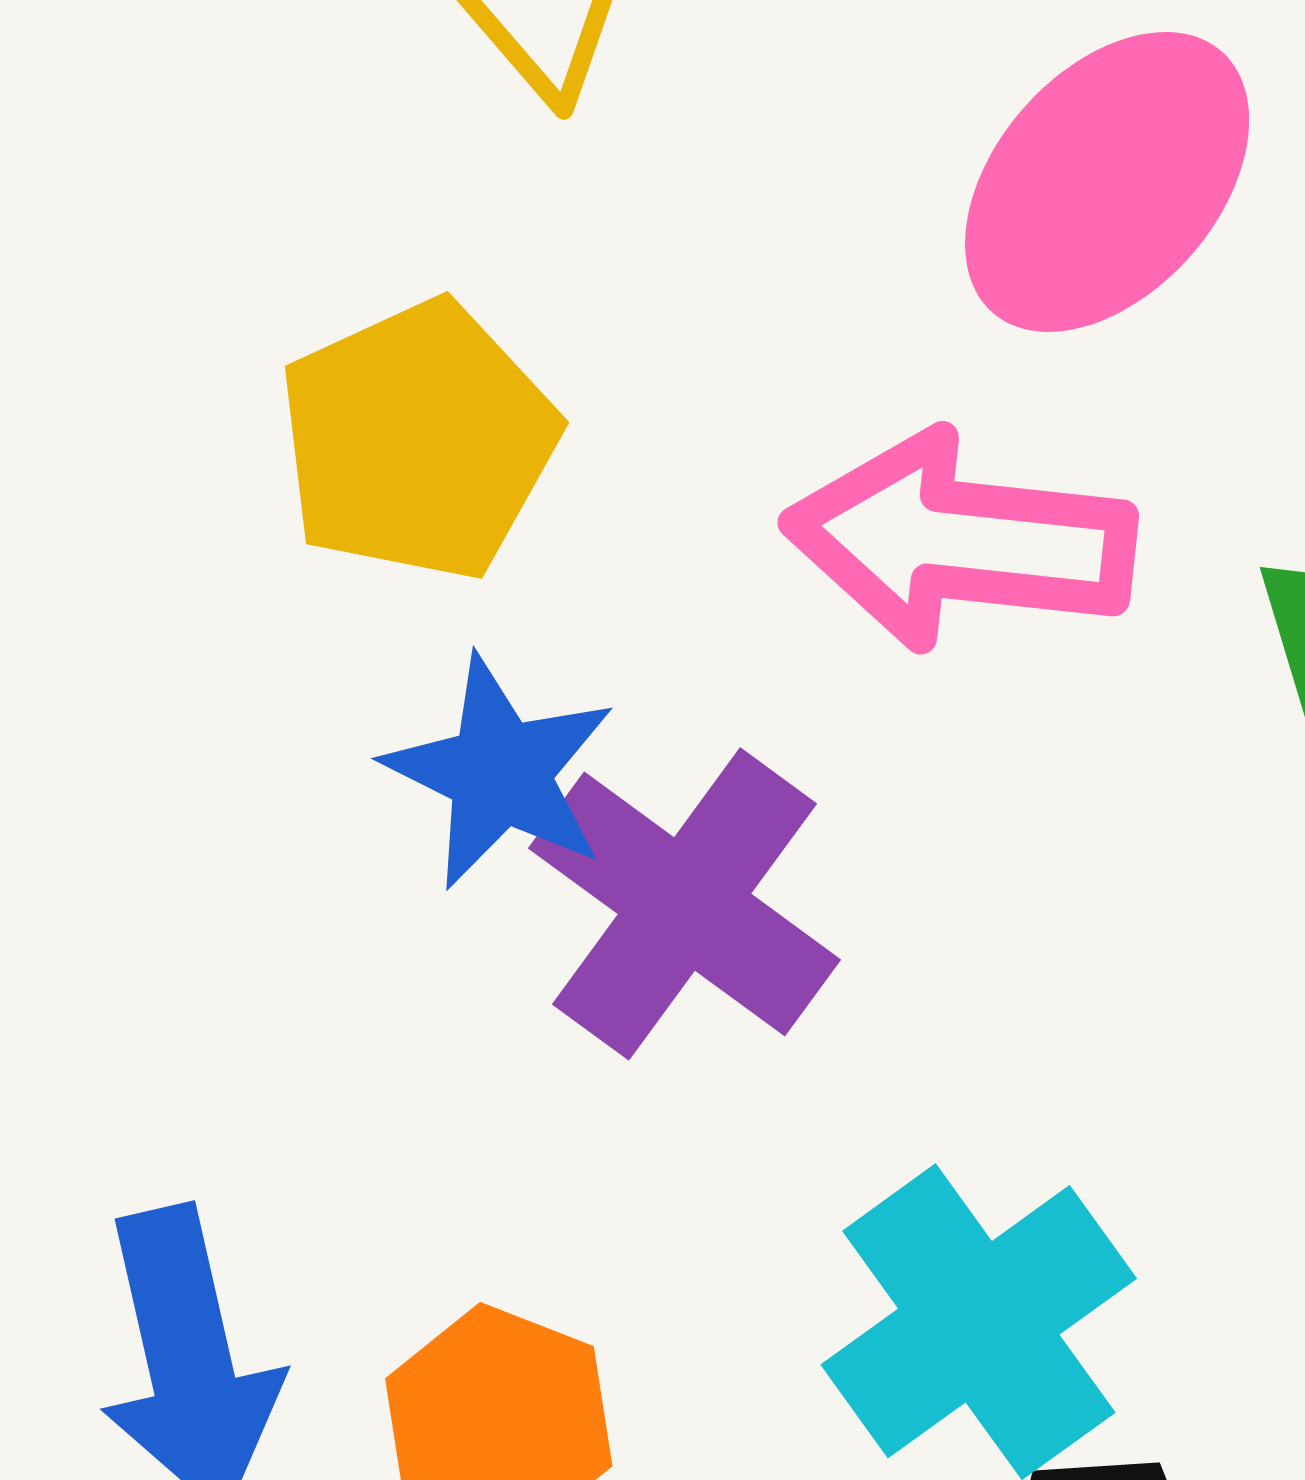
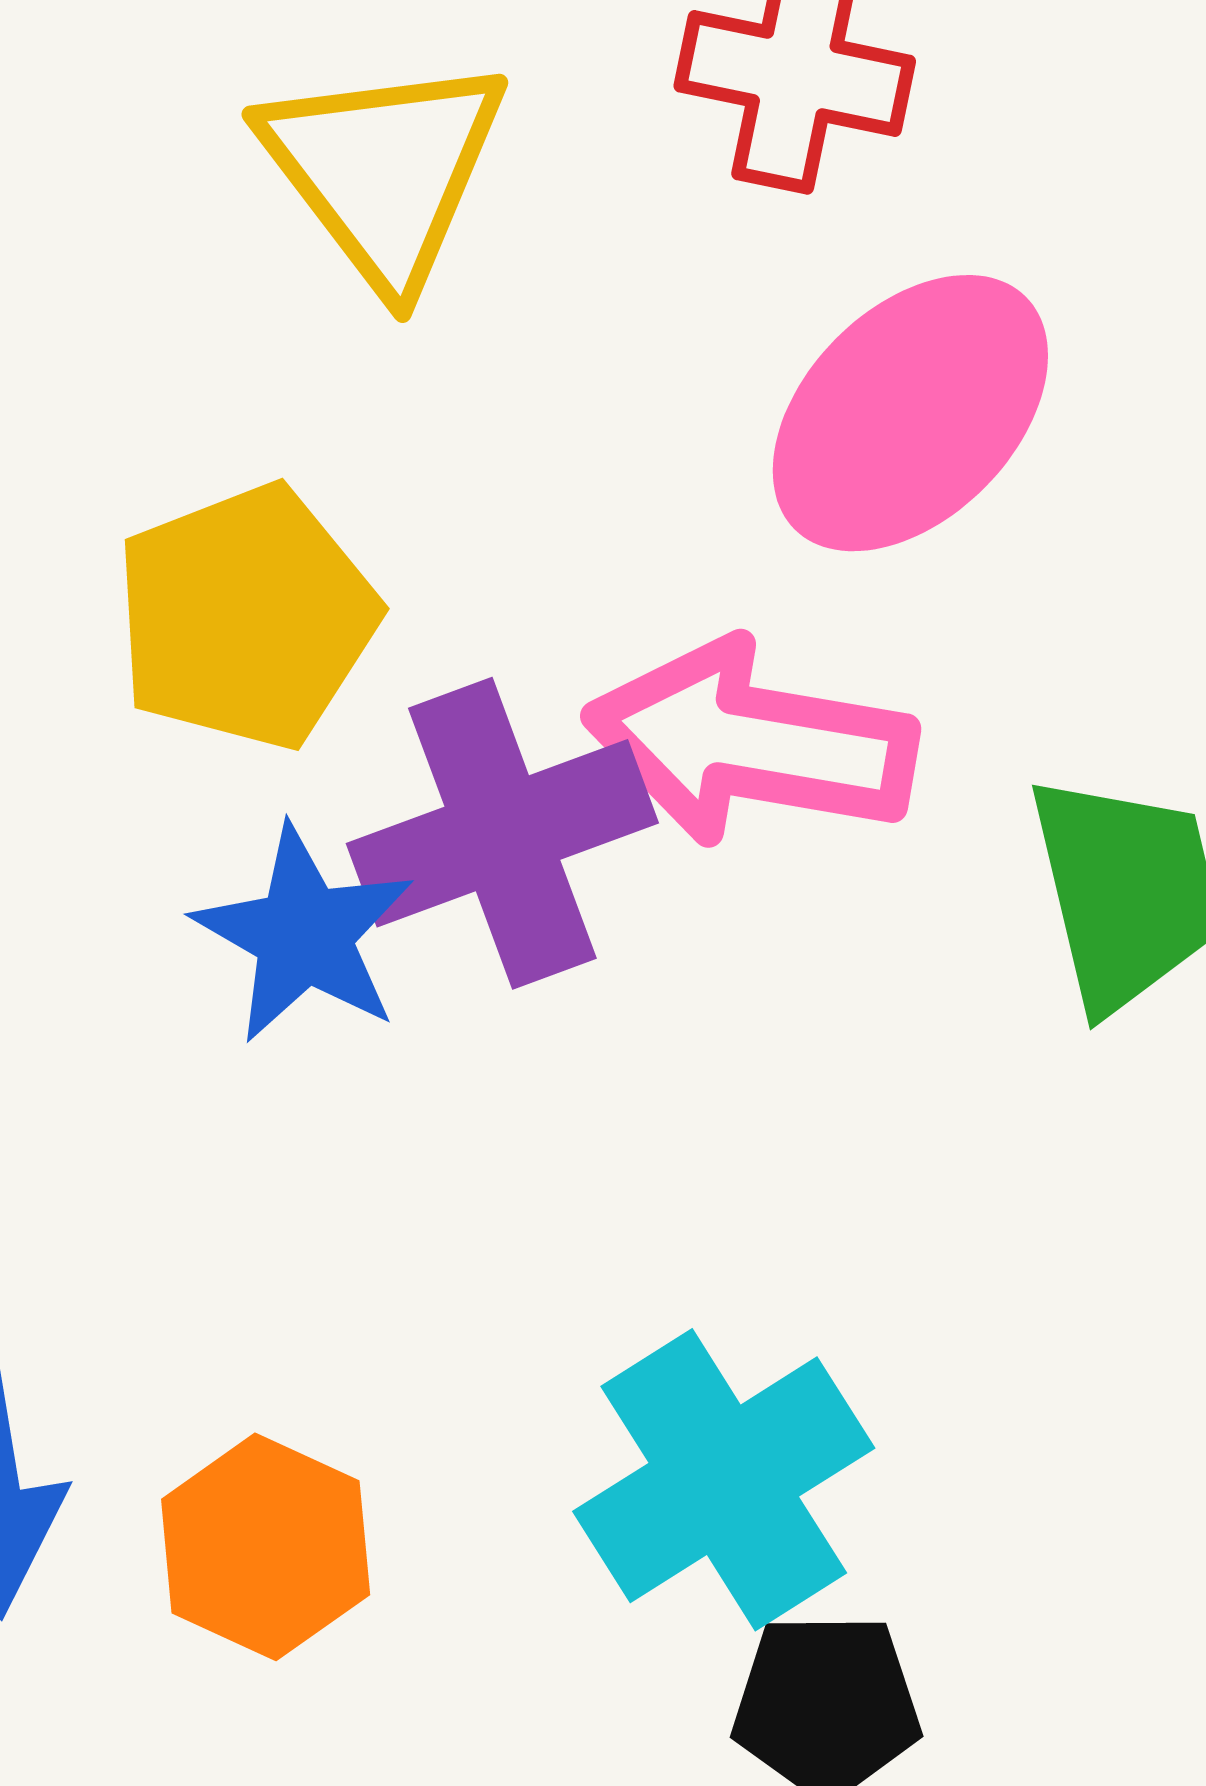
purple cross: (684, 904) -> (502, 833), moved, turned 30

